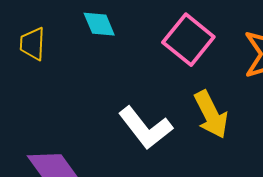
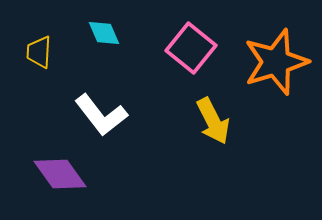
white L-shape: (145, 128) -> (101, 115), moved

